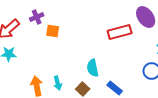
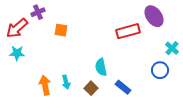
purple cross: (37, 17) -> (38, 12), moved

